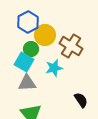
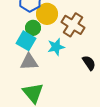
black semicircle: (81, 100) -> (89, 63), moved

